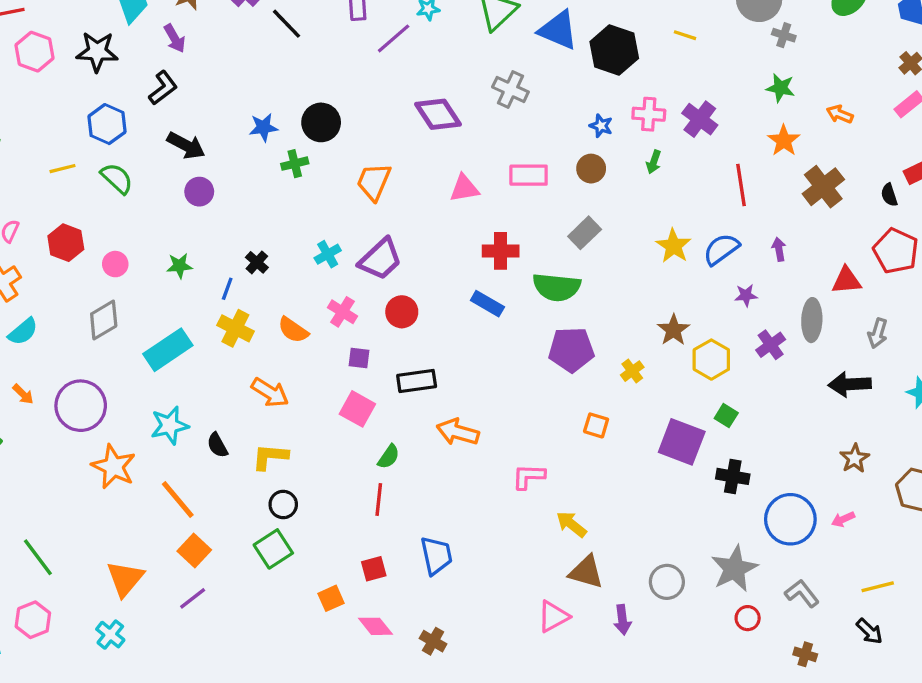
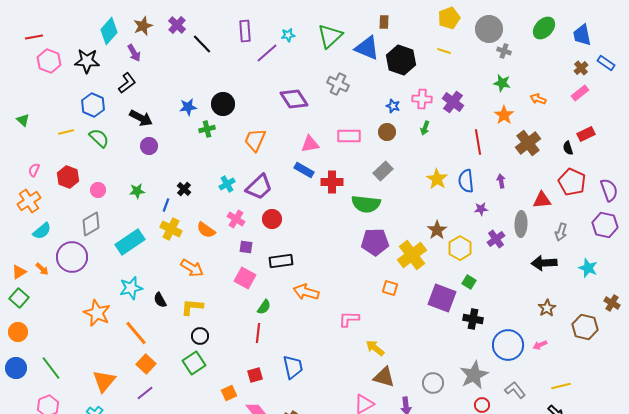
blue semicircle: (721, 249) -> (466, 181), turned -60
blue rectangle: (487, 304) -> (304, 170), moved
yellow cross: (632, 371) -> (412, 255), size x2.0
purple circle: (81, 406) -> (72, 257), moved

